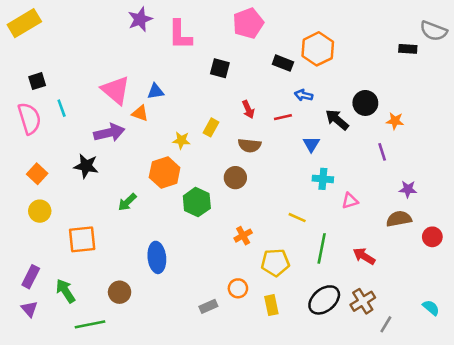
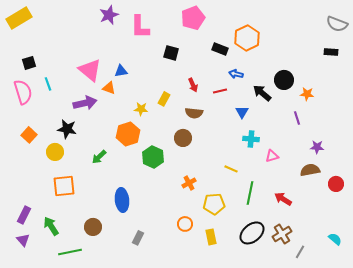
black rectangle: (408, 49) -> (331, 52), moved
yellow circle: (40, 211) -> (55, 152), moved
gray rectangle: (208, 306) -> (138, 238), moved, turned -40

